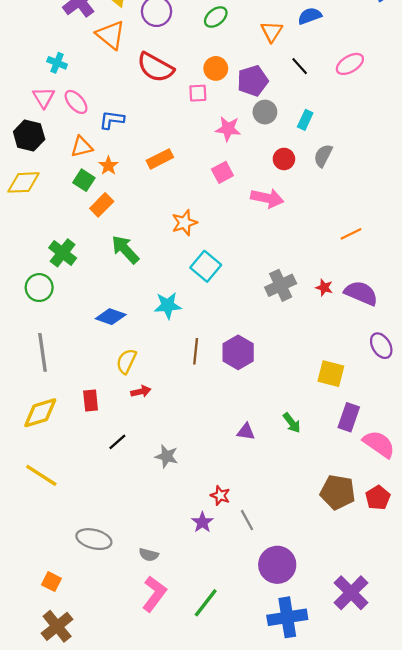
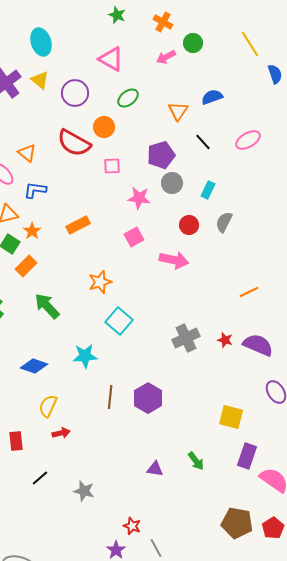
orange triangle: (111, 35) -> (27, 153), moved, size x0.7
orange circle: (216, 68) -> (104, 127), moved

